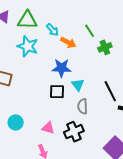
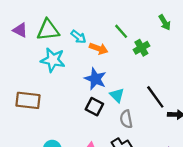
blue star: (61, 68) -> (95, 79), turned 30
black square: (57, 92) -> (94, 107), turned 35

